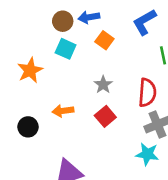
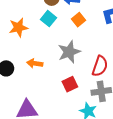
gray star: (103, 85) -> (69, 52), size x1.6
red square: (105, 116) -> (70, 84), moved

